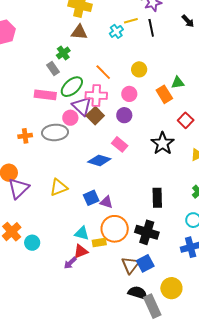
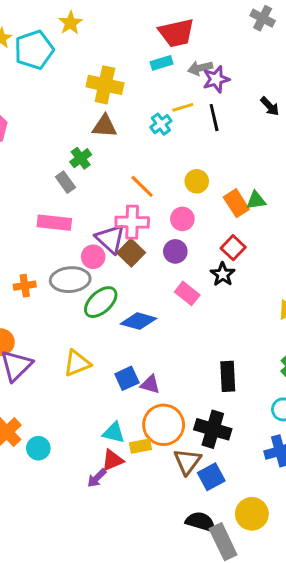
green ellipse: (72, 87) -> (101, 302), moved
orange rectangle: (164, 94) -> (236, 203), moved
red square: (186, 120) -> (233, 248), moved
black star: (163, 143) -> (223, 274), moved, size x0.7
pink rectangle: (120, 144) -> (187, 293), moved
brown triangle: (130, 265) -> (187, 461), moved

